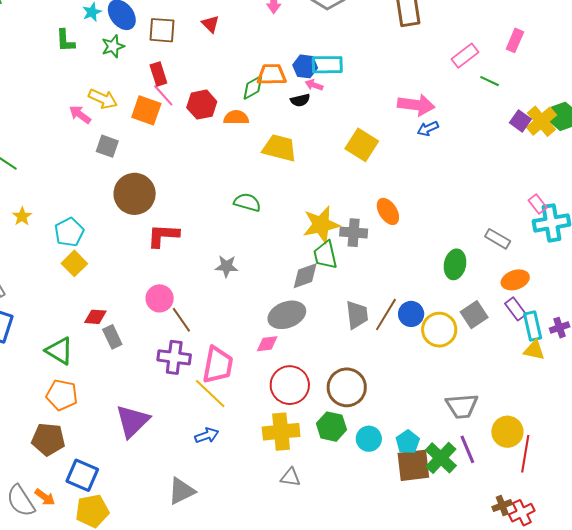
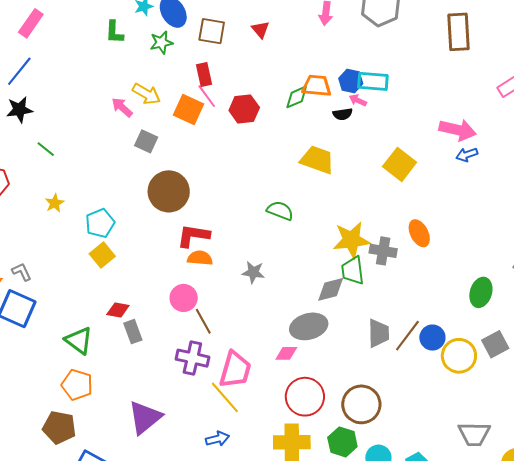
orange semicircle: (236, 118) -> (200, 258), moved

